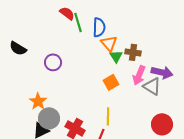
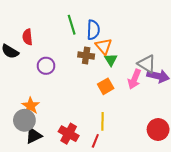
red semicircle: (67, 13) -> (28, 37), moved, turned -133
brown cross: (133, 52) -> (86, 56), moved
gray triangle: (152, 86) -> (147, 64), moved
gray circle: (49, 118) -> (24, 120), moved

